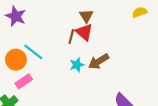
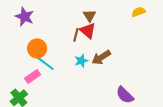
cyan line: (33, 52) -> (45, 63), moved
orange circle: (16, 60) -> (37, 48), moved

